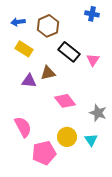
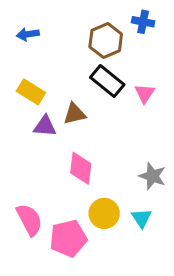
brown hexagon: (48, 26) -> (106, 40), moved
yellow rectangle: (24, 49) -> (31, 92), moved
pink diamond: (65, 101) -> (81, 168), moved, turned 45
pink semicircle: (23, 127) -> (29, 220), moved

